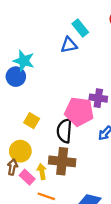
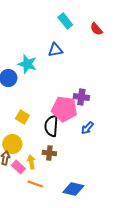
cyan rectangle: (80, 28) -> (65, 21), moved
cyan star: (24, 61) -> (27, 64), moved
brown cross: (62, 161) -> (49, 153), size x0.6

